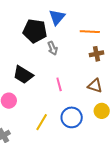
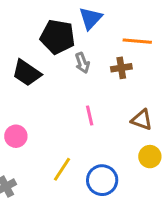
brown cross: (96, 54) -> (121, 68), moved
black trapezoid: (23, 75) -> (27, 73), moved
blue circle: (72, 117) -> (102, 180), moved

